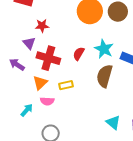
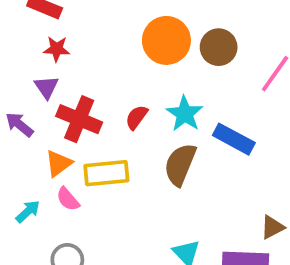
red star: (42, 26) -> (57, 49), moved
yellow rectangle: (66, 85) -> (106, 173), size x1.6
pink semicircle: (47, 101) -> (68, 199), turned 40

